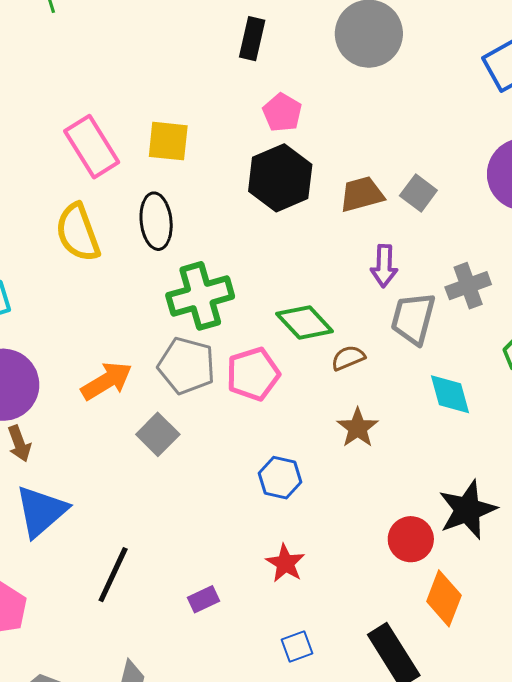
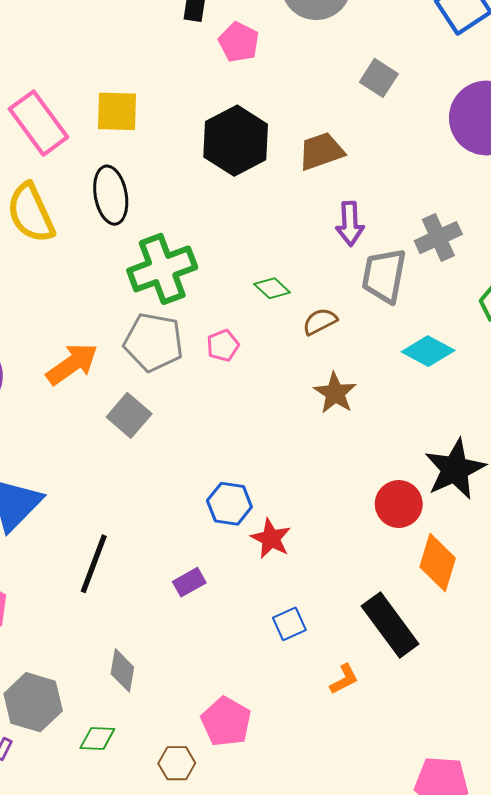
pink pentagon: (282, 112) -> (239, 42), moved
gray square: (418, 193) -> (379, 78), moved
green diamond: (305, 323) -> (272, 288), size x0.6
pink pentagon: (253, 374) -> (223, 345), size x0.6
cyan diamond: (450, 394) -> (428, 351), turned -42
blue hexagon: (280, 478) -> (229, 504), moved

